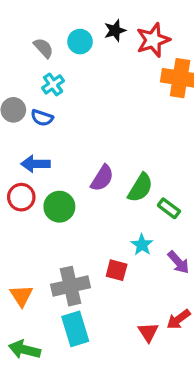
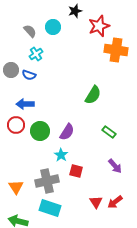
black star: (115, 30) -> (75, 11), moved
purple semicircle: (102, 178) -> (67, 132), moved
green semicircle: (140, 188) -> (93, 95), moved
cyan star: (142, 245) -> (61, 155), moved
cyan rectangle: (75, 329) -> (50, 208), turned -55
red triangle: (148, 332) -> (96, 202), moved

